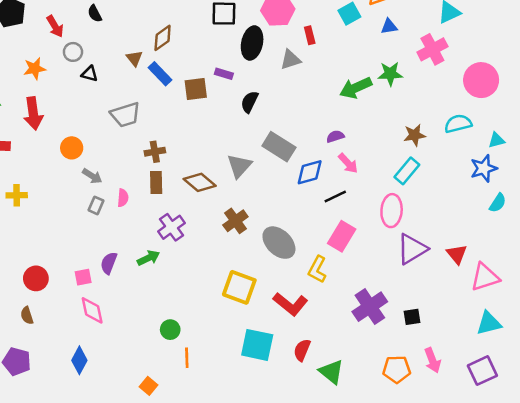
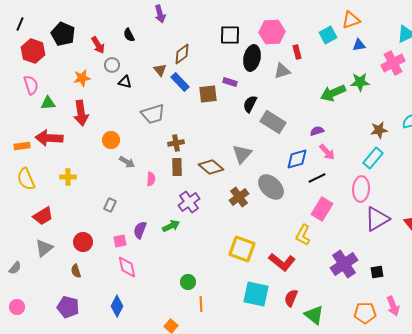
gray rectangle: (279, 147) -> (273, 122), moved
gray rectangle: (96, 205) -> (110, 205), moved
gray ellipse: (279, 243) -> (271, 187), moved

